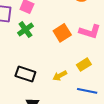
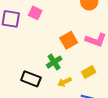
green cross: (25, 30) -> (54, 62), moved

